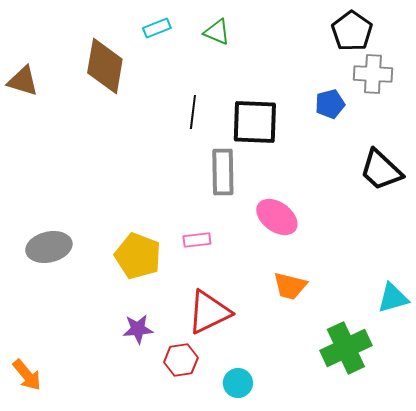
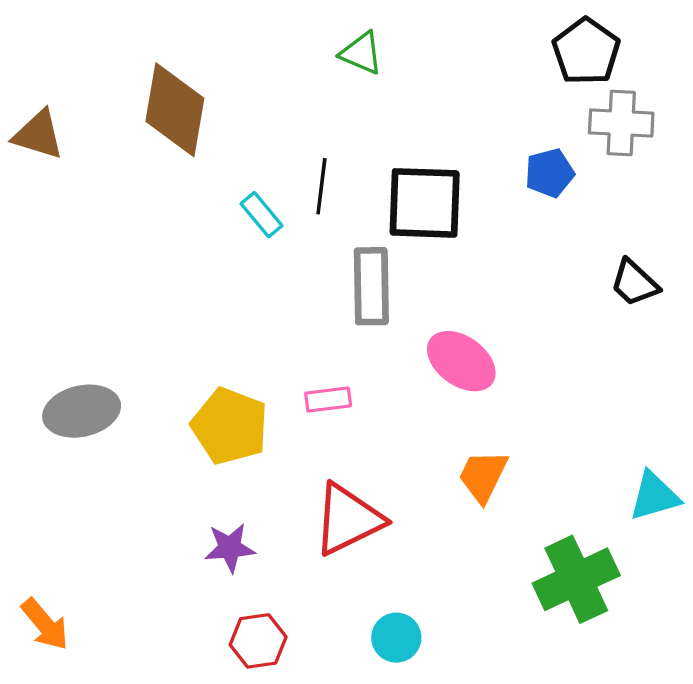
cyan rectangle: (157, 28) -> (261, 215), moved, turned 72
black trapezoid: (381, 170) -> (634, 283), size x0.7
orange trapezoid: (290, 286) -> (483, 476), turned 102
red hexagon: (181, 360) -> (258, 641), moved

